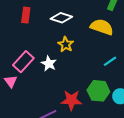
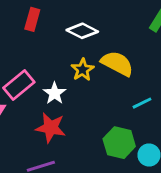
yellow semicircle: (102, 27) -> (117, 64), moved
red star: (71, 100) -> (51, 128), moved

